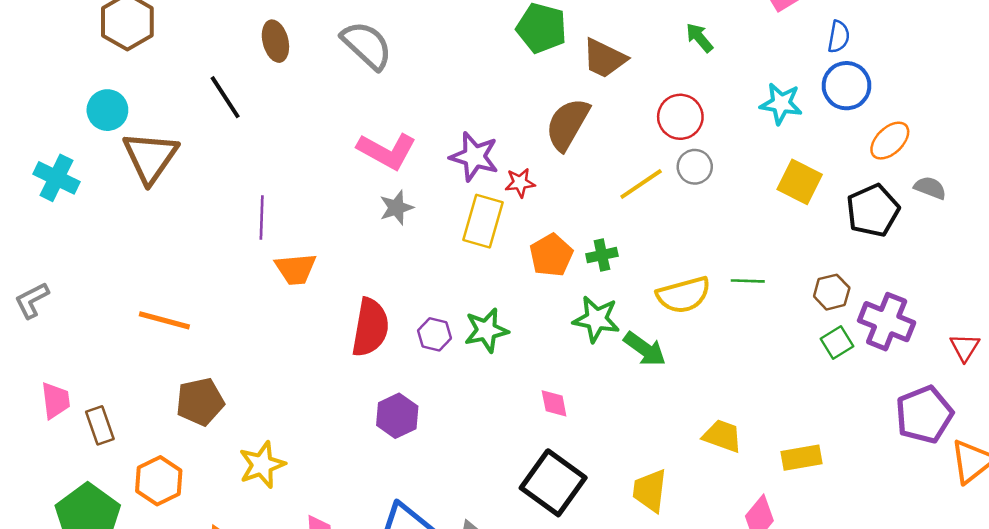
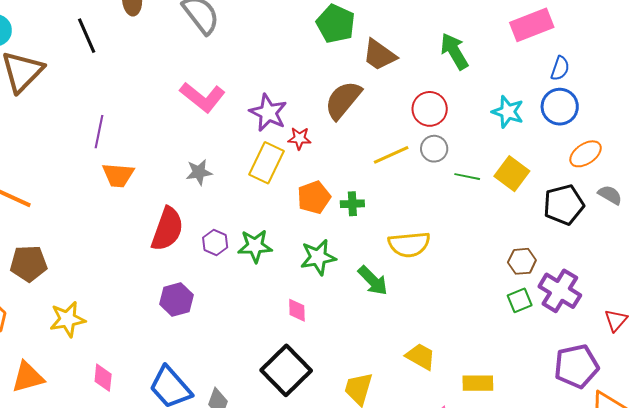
green arrow: (699, 38) -> (454, 51), size x1.5
gray star: (396, 208) -> (199, 172), moved
green line: (748, 281) -> (467, 177), moved
green star: (596, 319) -> (318, 257), moved, turned -30

